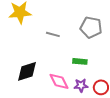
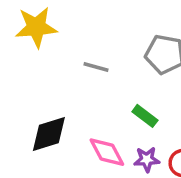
green rectangle: (80, 61) -> (145, 116), turned 32

